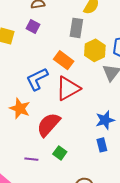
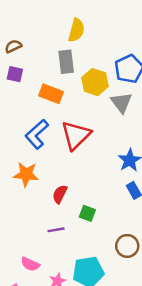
orange rectangle: (64, 60) -> (51, 94), moved
red semicircle: (49, 125) -> (60, 194), moved, size x0.6

